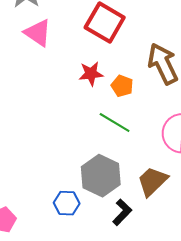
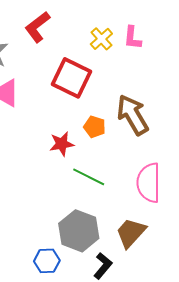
red star: (91, 74) -> (62, 144), moved
orange pentagon: (122, 86) -> (95, 127), moved

